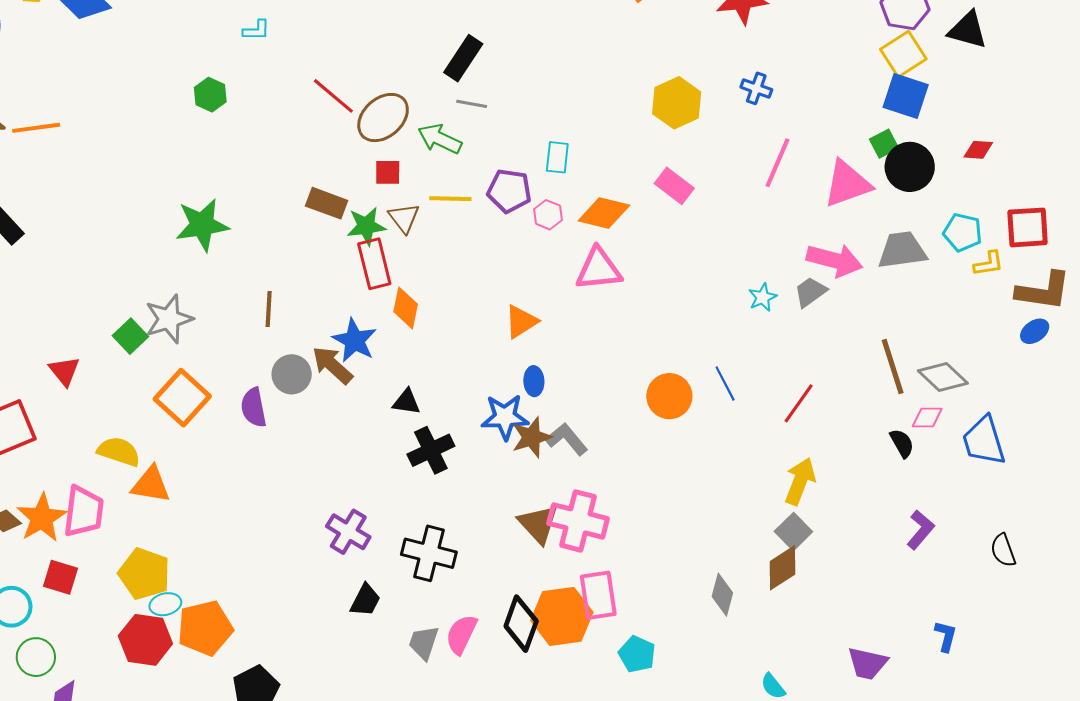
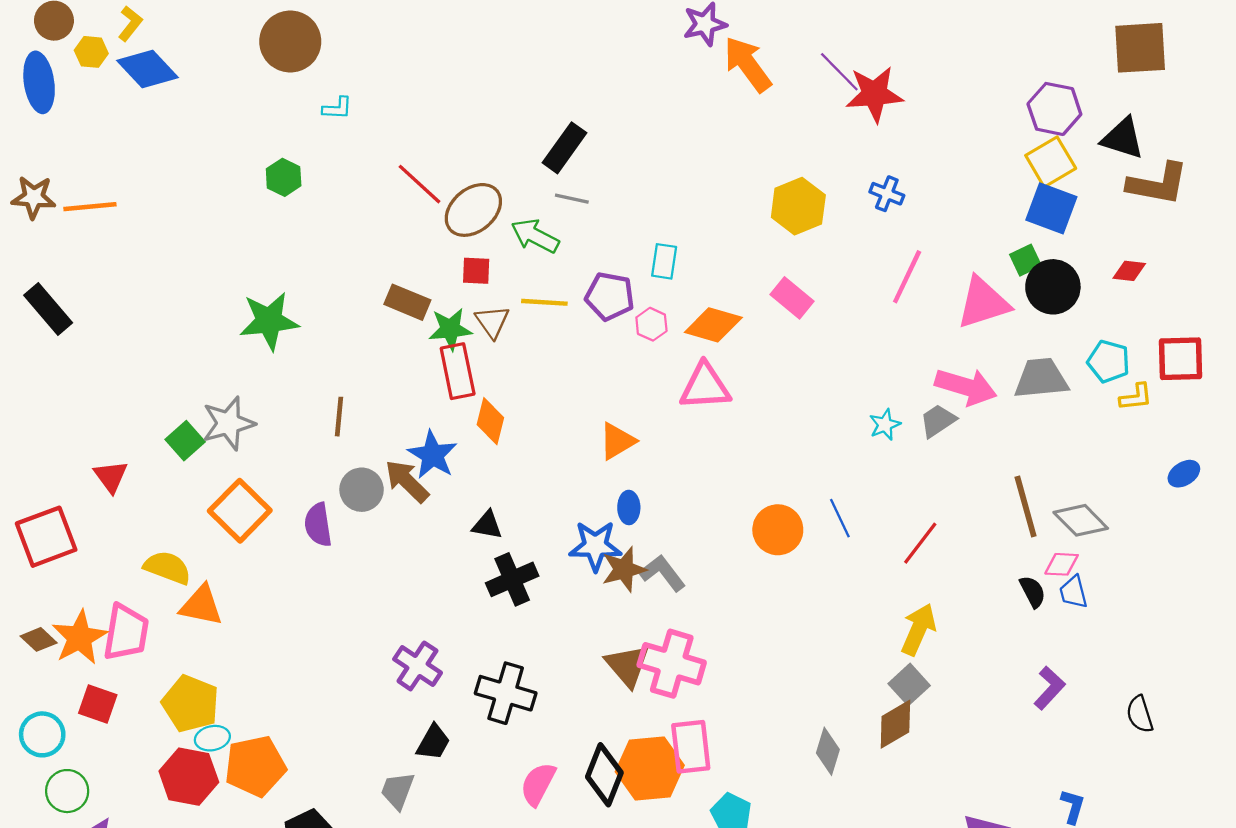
brown L-shape: (1043, 291) -> (1158, 184), moved
blue trapezoid: (984, 441) -> (1073, 592), moved, size x0.6
gray trapezoid: (424, 643) -> (398, 791), moved

